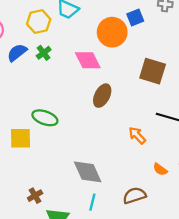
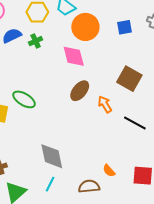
orange circle: (112, 32) -> (85, 27), moved
orange arrow: (137, 135) -> (105, 104), moved
orange semicircle: (160, 169) -> (109, 171), moved

